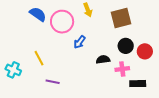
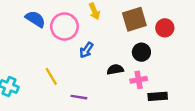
red circle: (145, 51) -> (165, 28), moved
yellow line: (39, 58) -> (51, 76), moved
purple line: (53, 82) -> (79, 97), moved

